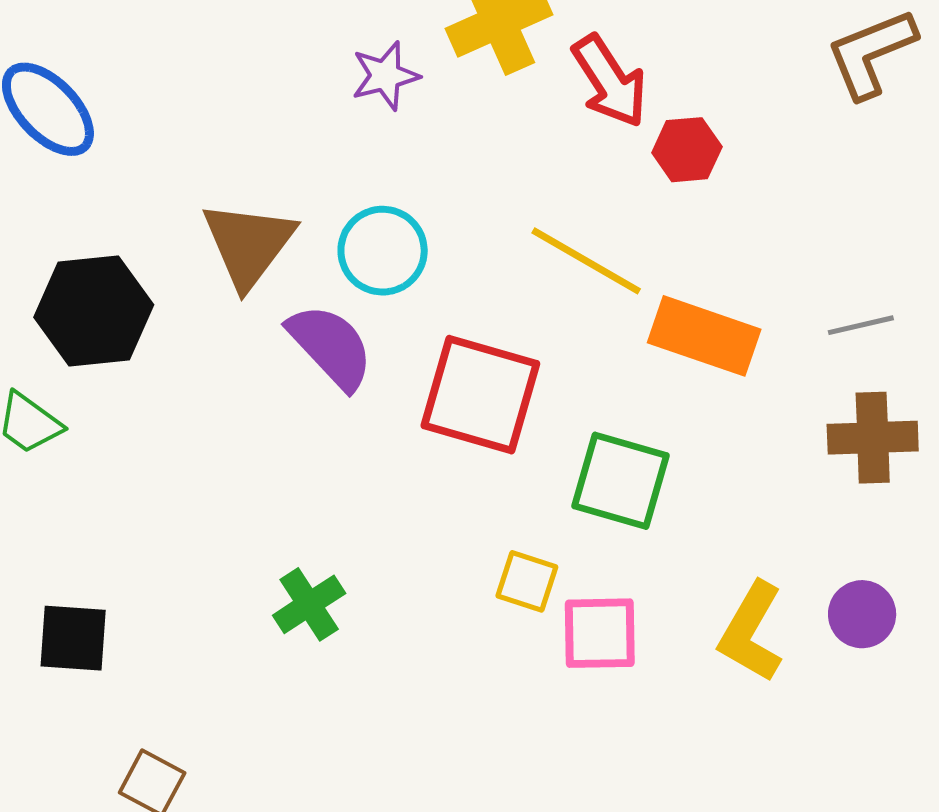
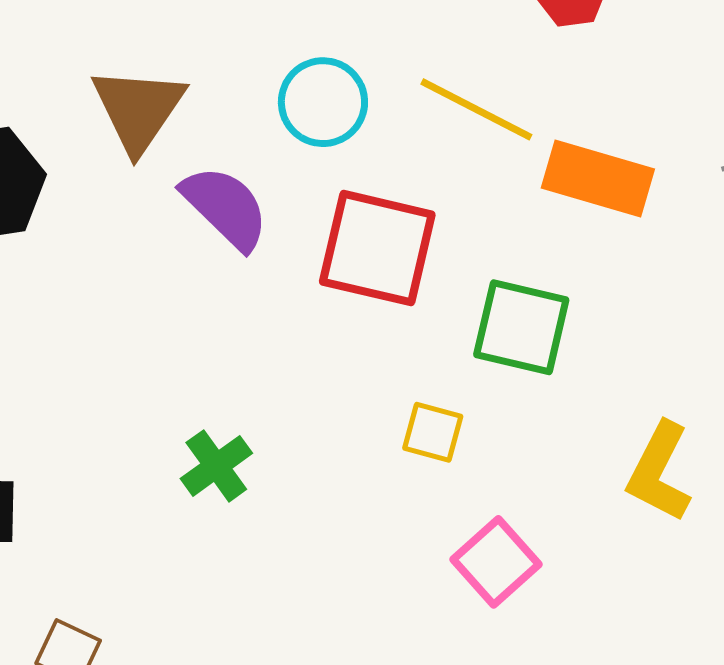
cyan circle: (383, 251) -> (323, 102), moved
pink square: (600, 633) -> (496, 562), moved, turned -38

